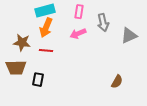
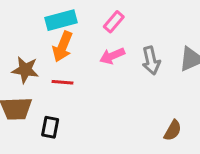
pink rectangle: (79, 12) -> (114, 22), turned 32
gray arrow: (103, 23) -> (151, 61), moved

